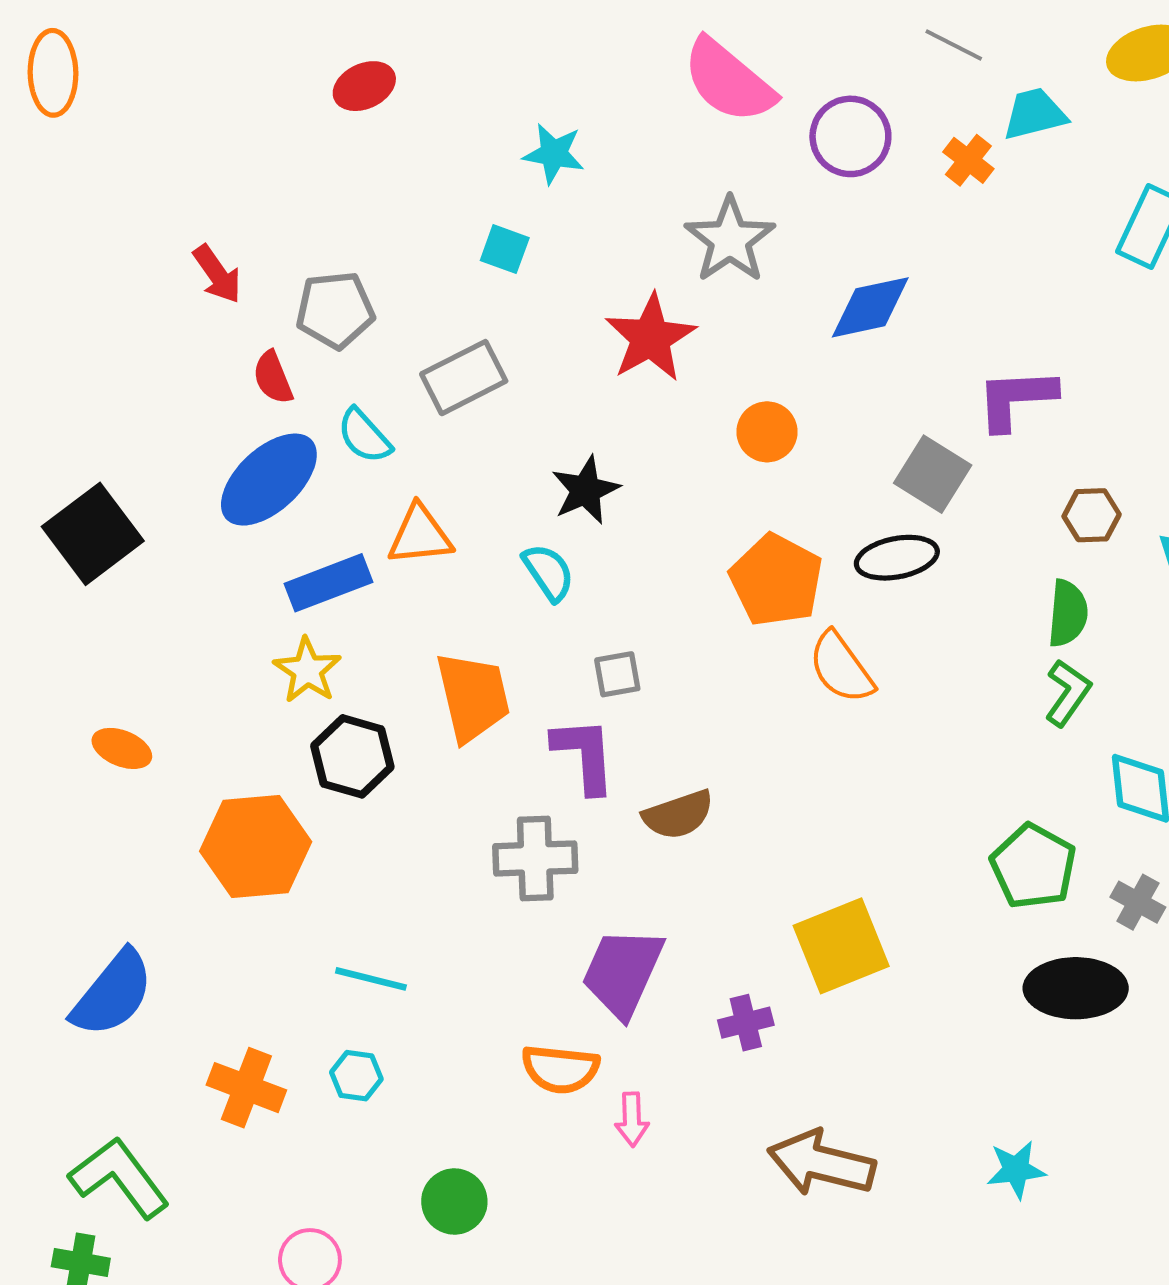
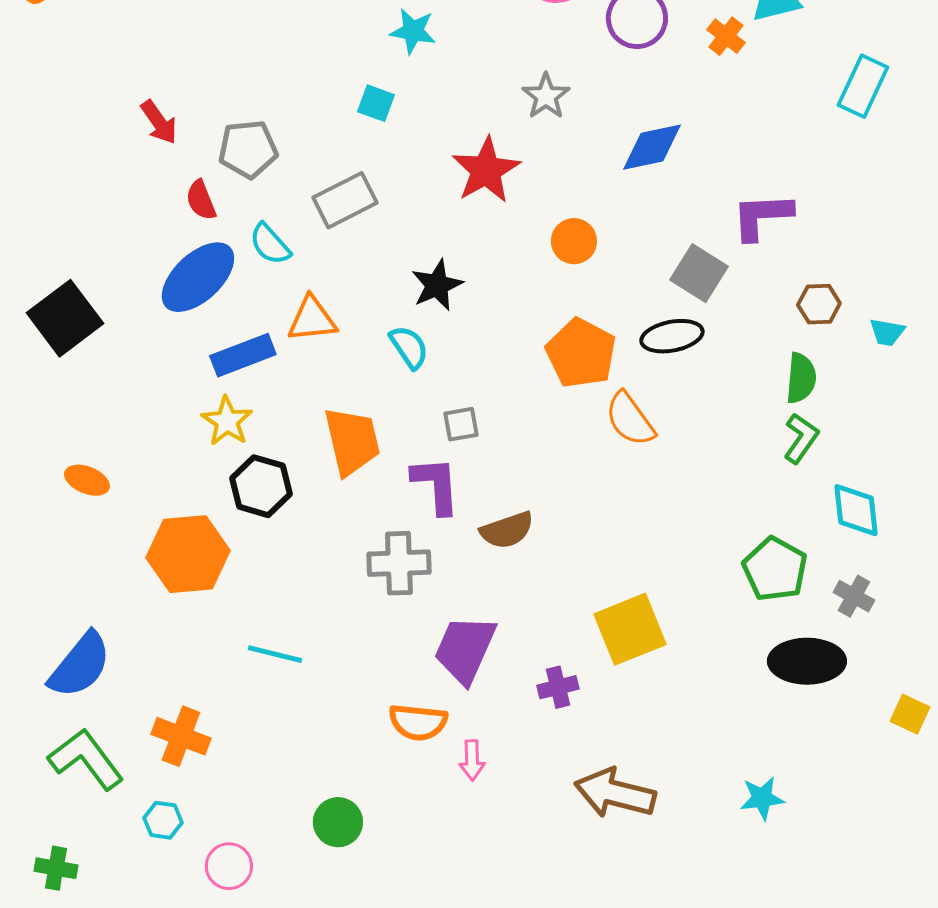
gray star: (730, 240) -> (546, 96), size x0.7
cyan hexagon: (356, 1076) -> (163, 820), moved
green L-shape: (119, 1178) -> (86, 759), moved

